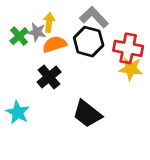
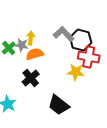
black hexagon: (89, 42) -> (81, 40), moved
yellow star: (131, 69) -> (76, 72), moved

